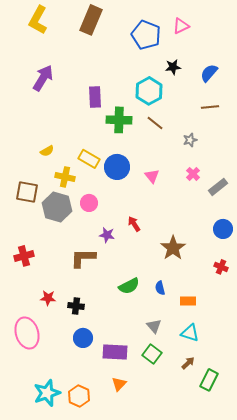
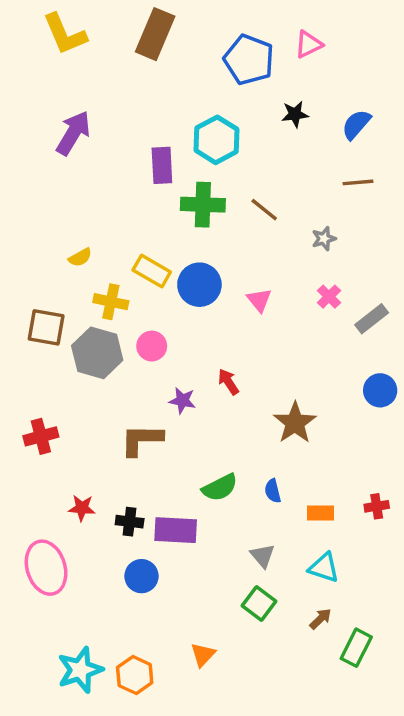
yellow L-shape: (38, 20) -> (65, 34), turned -52
cyan hexagon: (149, 91) -> (216, 140), moved
red cross: (221, 267) -> (377, 506), moved, turned -32
purple rectangle: (115, 352) -> (176, 530), moved

